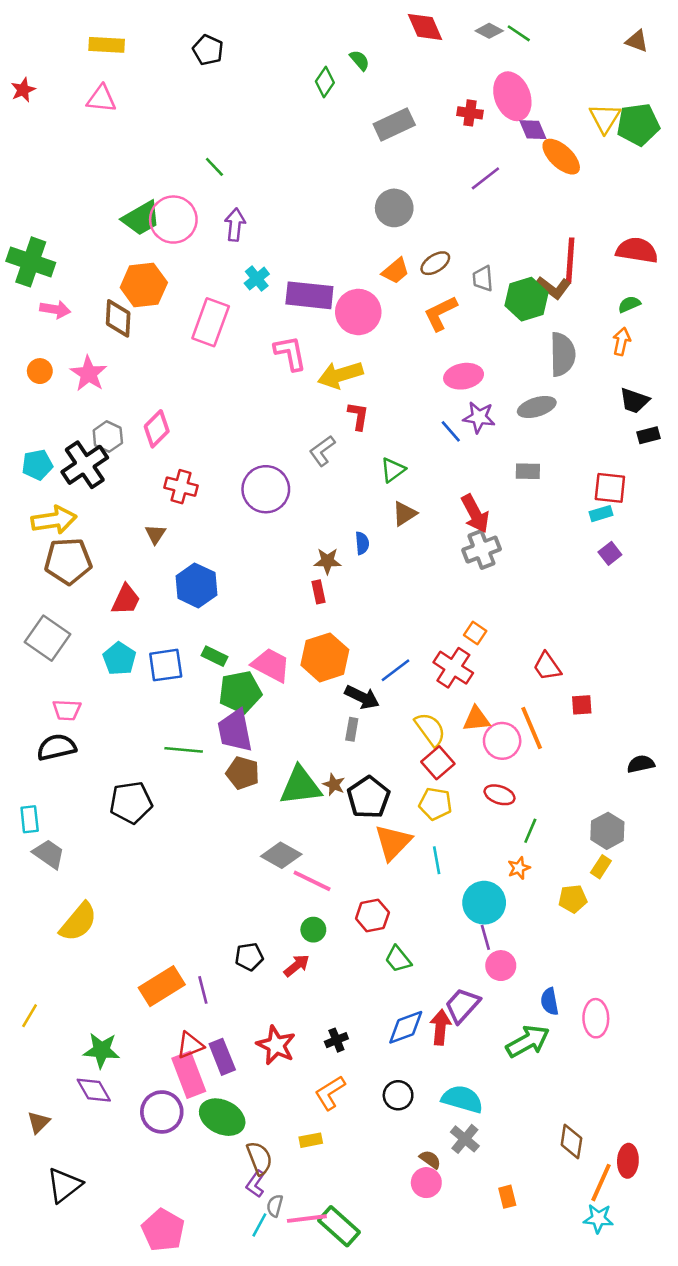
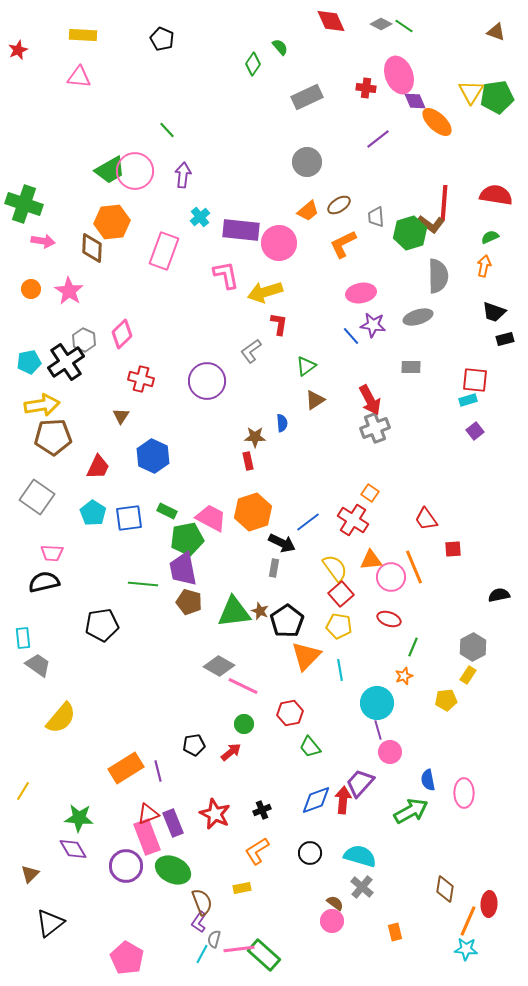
red star: (23, 90) -> (18, 50), moved

